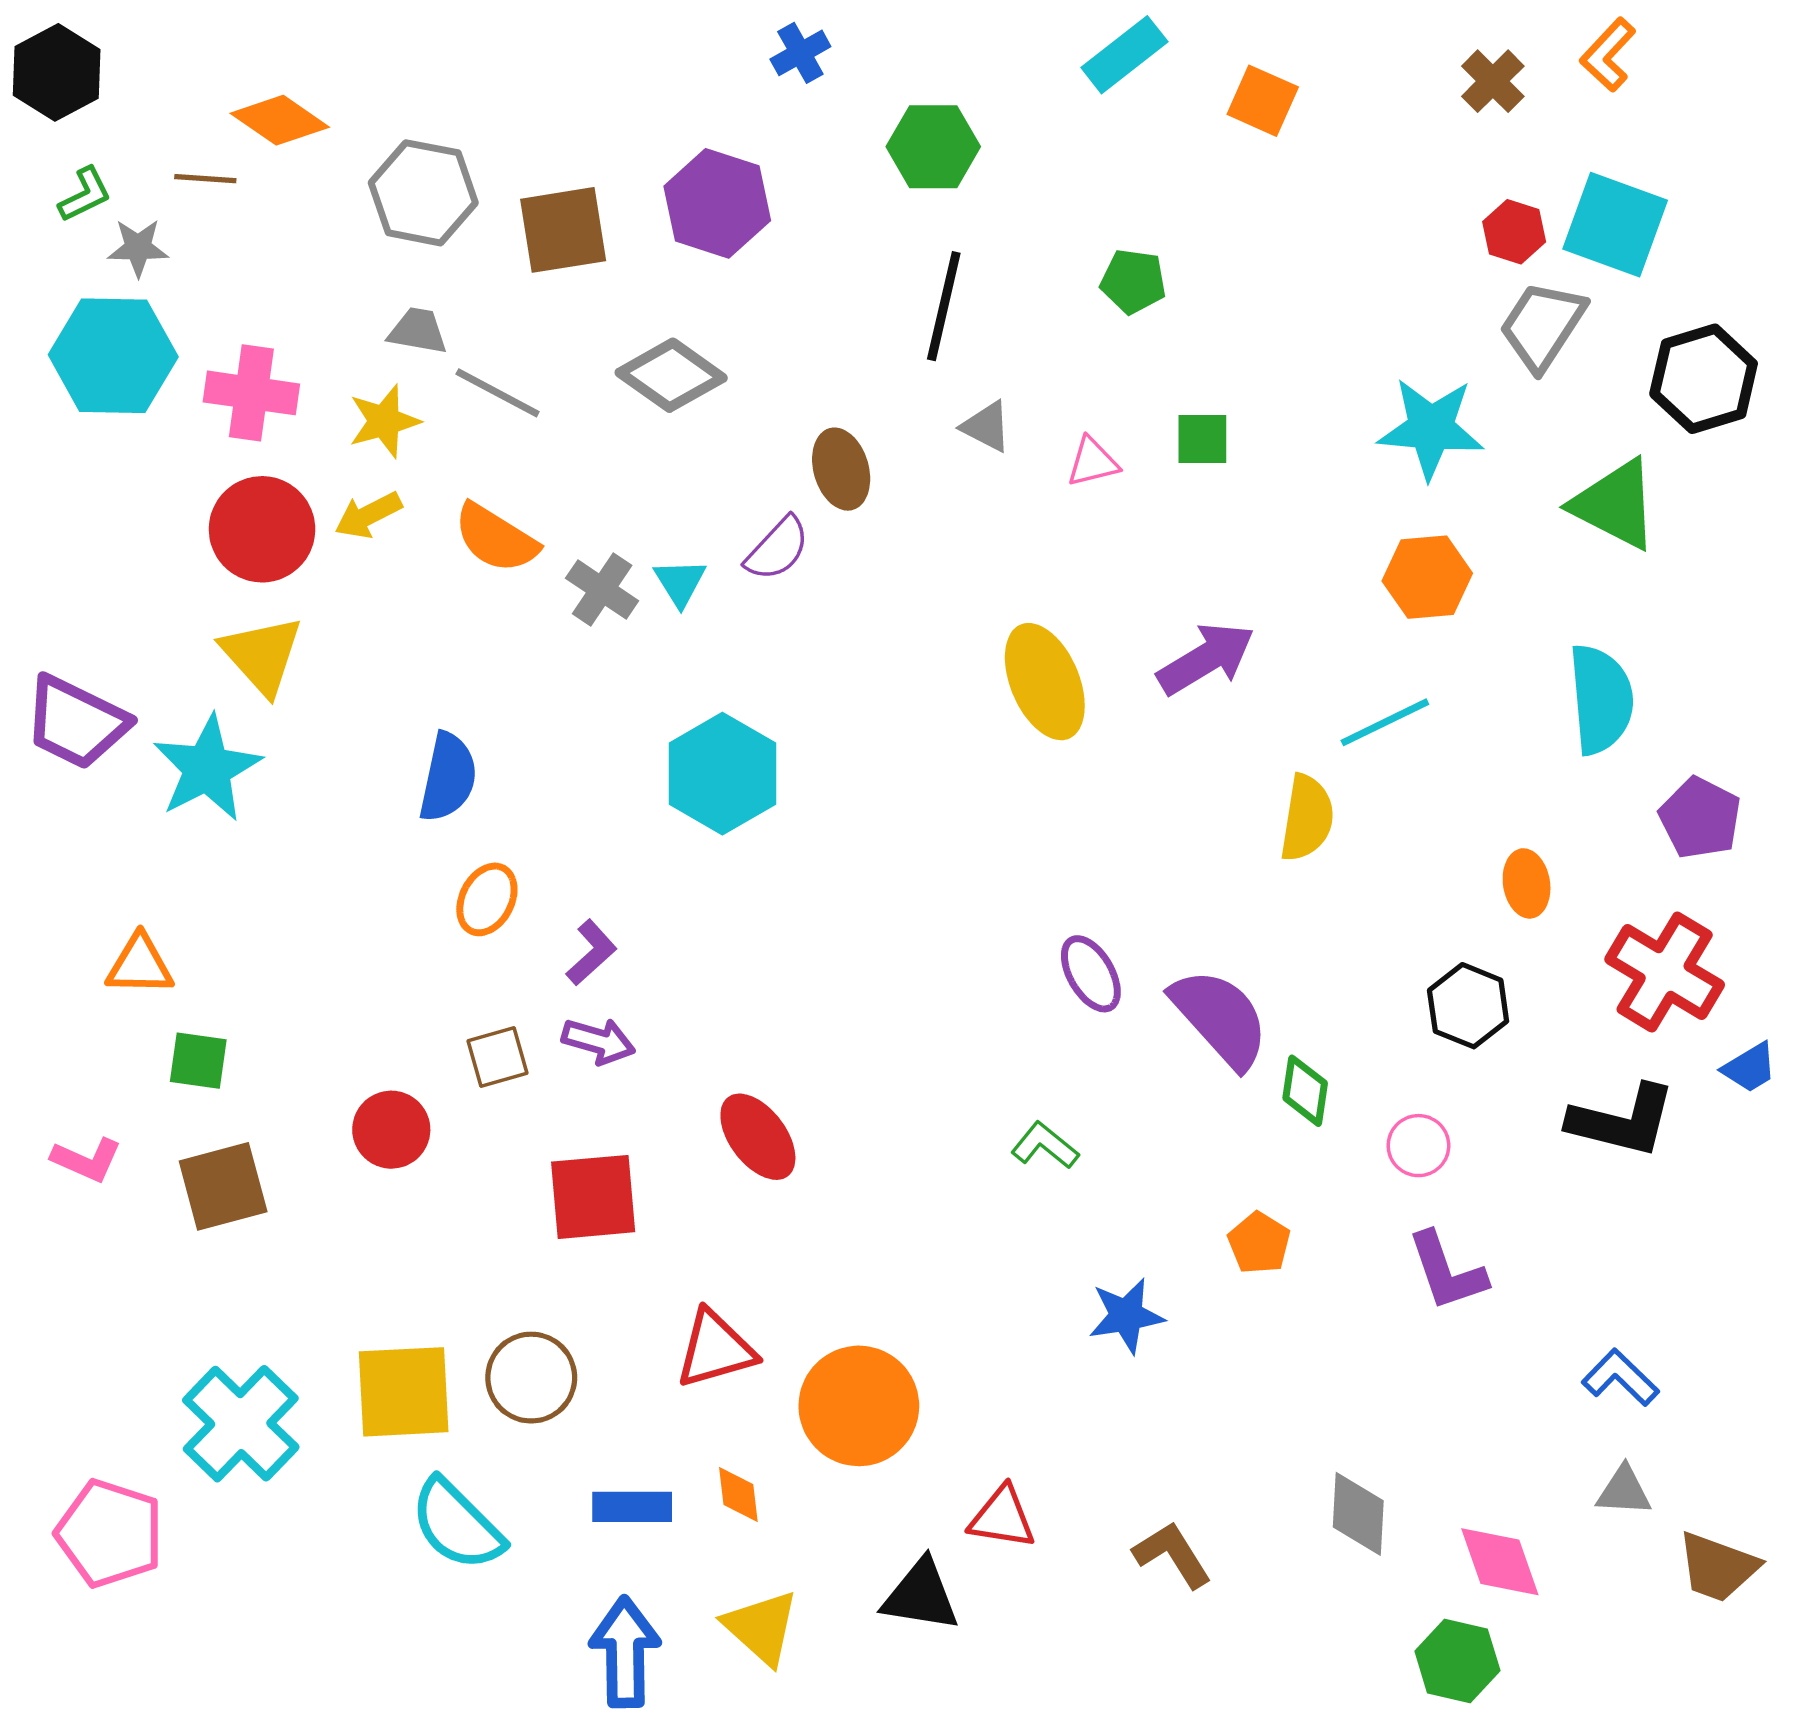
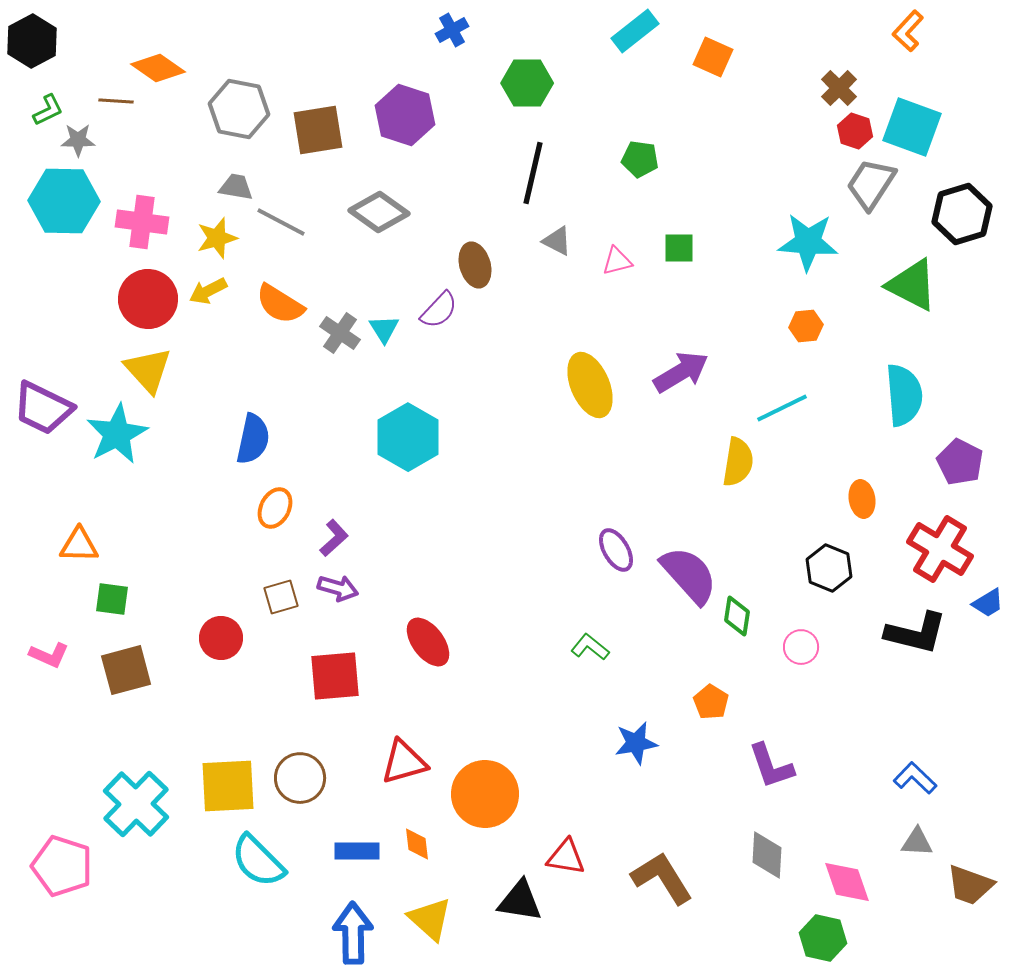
brown cross: (1493, 81) -> (839, 88), moved
orange hexagon: (1427, 577) -> (806, 326), size x0.7
purple L-shape: (1447, 1271) -> (771, 766), moved
brown L-shape: (1172, 1555) -> (662, 878), size x1.4

